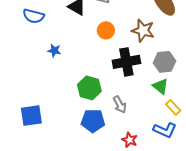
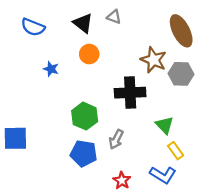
orange circle: (106, 30) -> (89, 54), moved
gray hexagon: (165, 62) -> (181, 74), moved
gray arrow: (120, 105) -> (116, 139), turned 48

